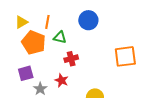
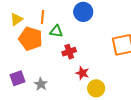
purple square: (26, 73) -> (18, 78), moved
red star: (62, 80) -> (82, 73), moved

